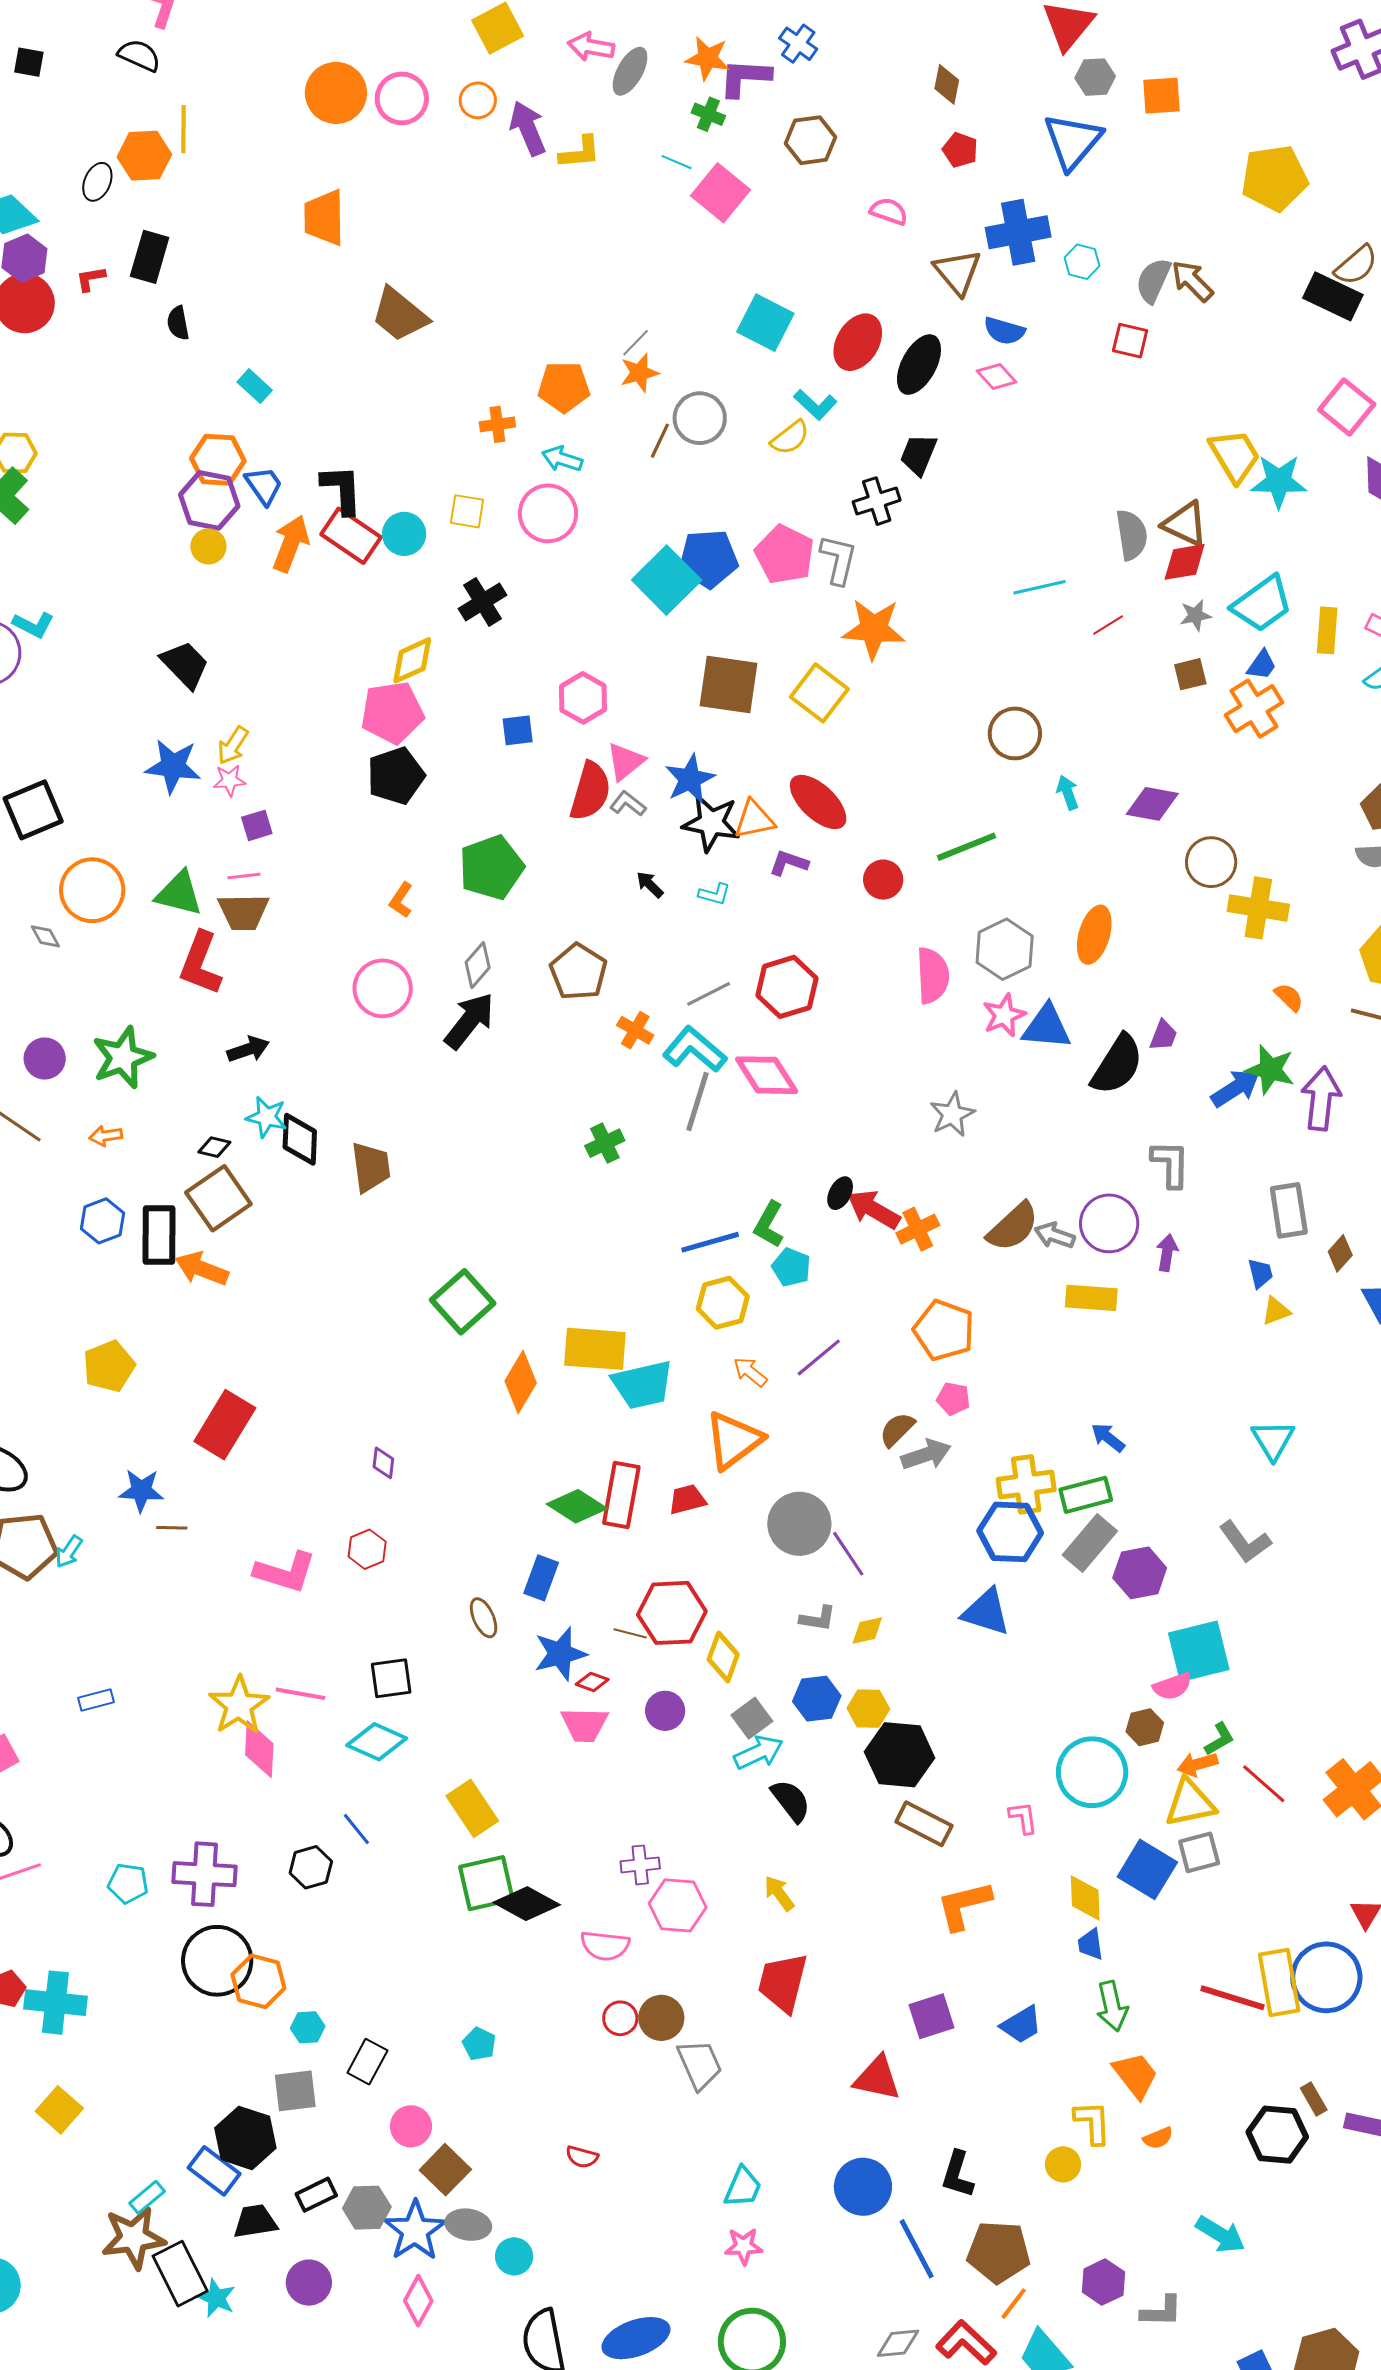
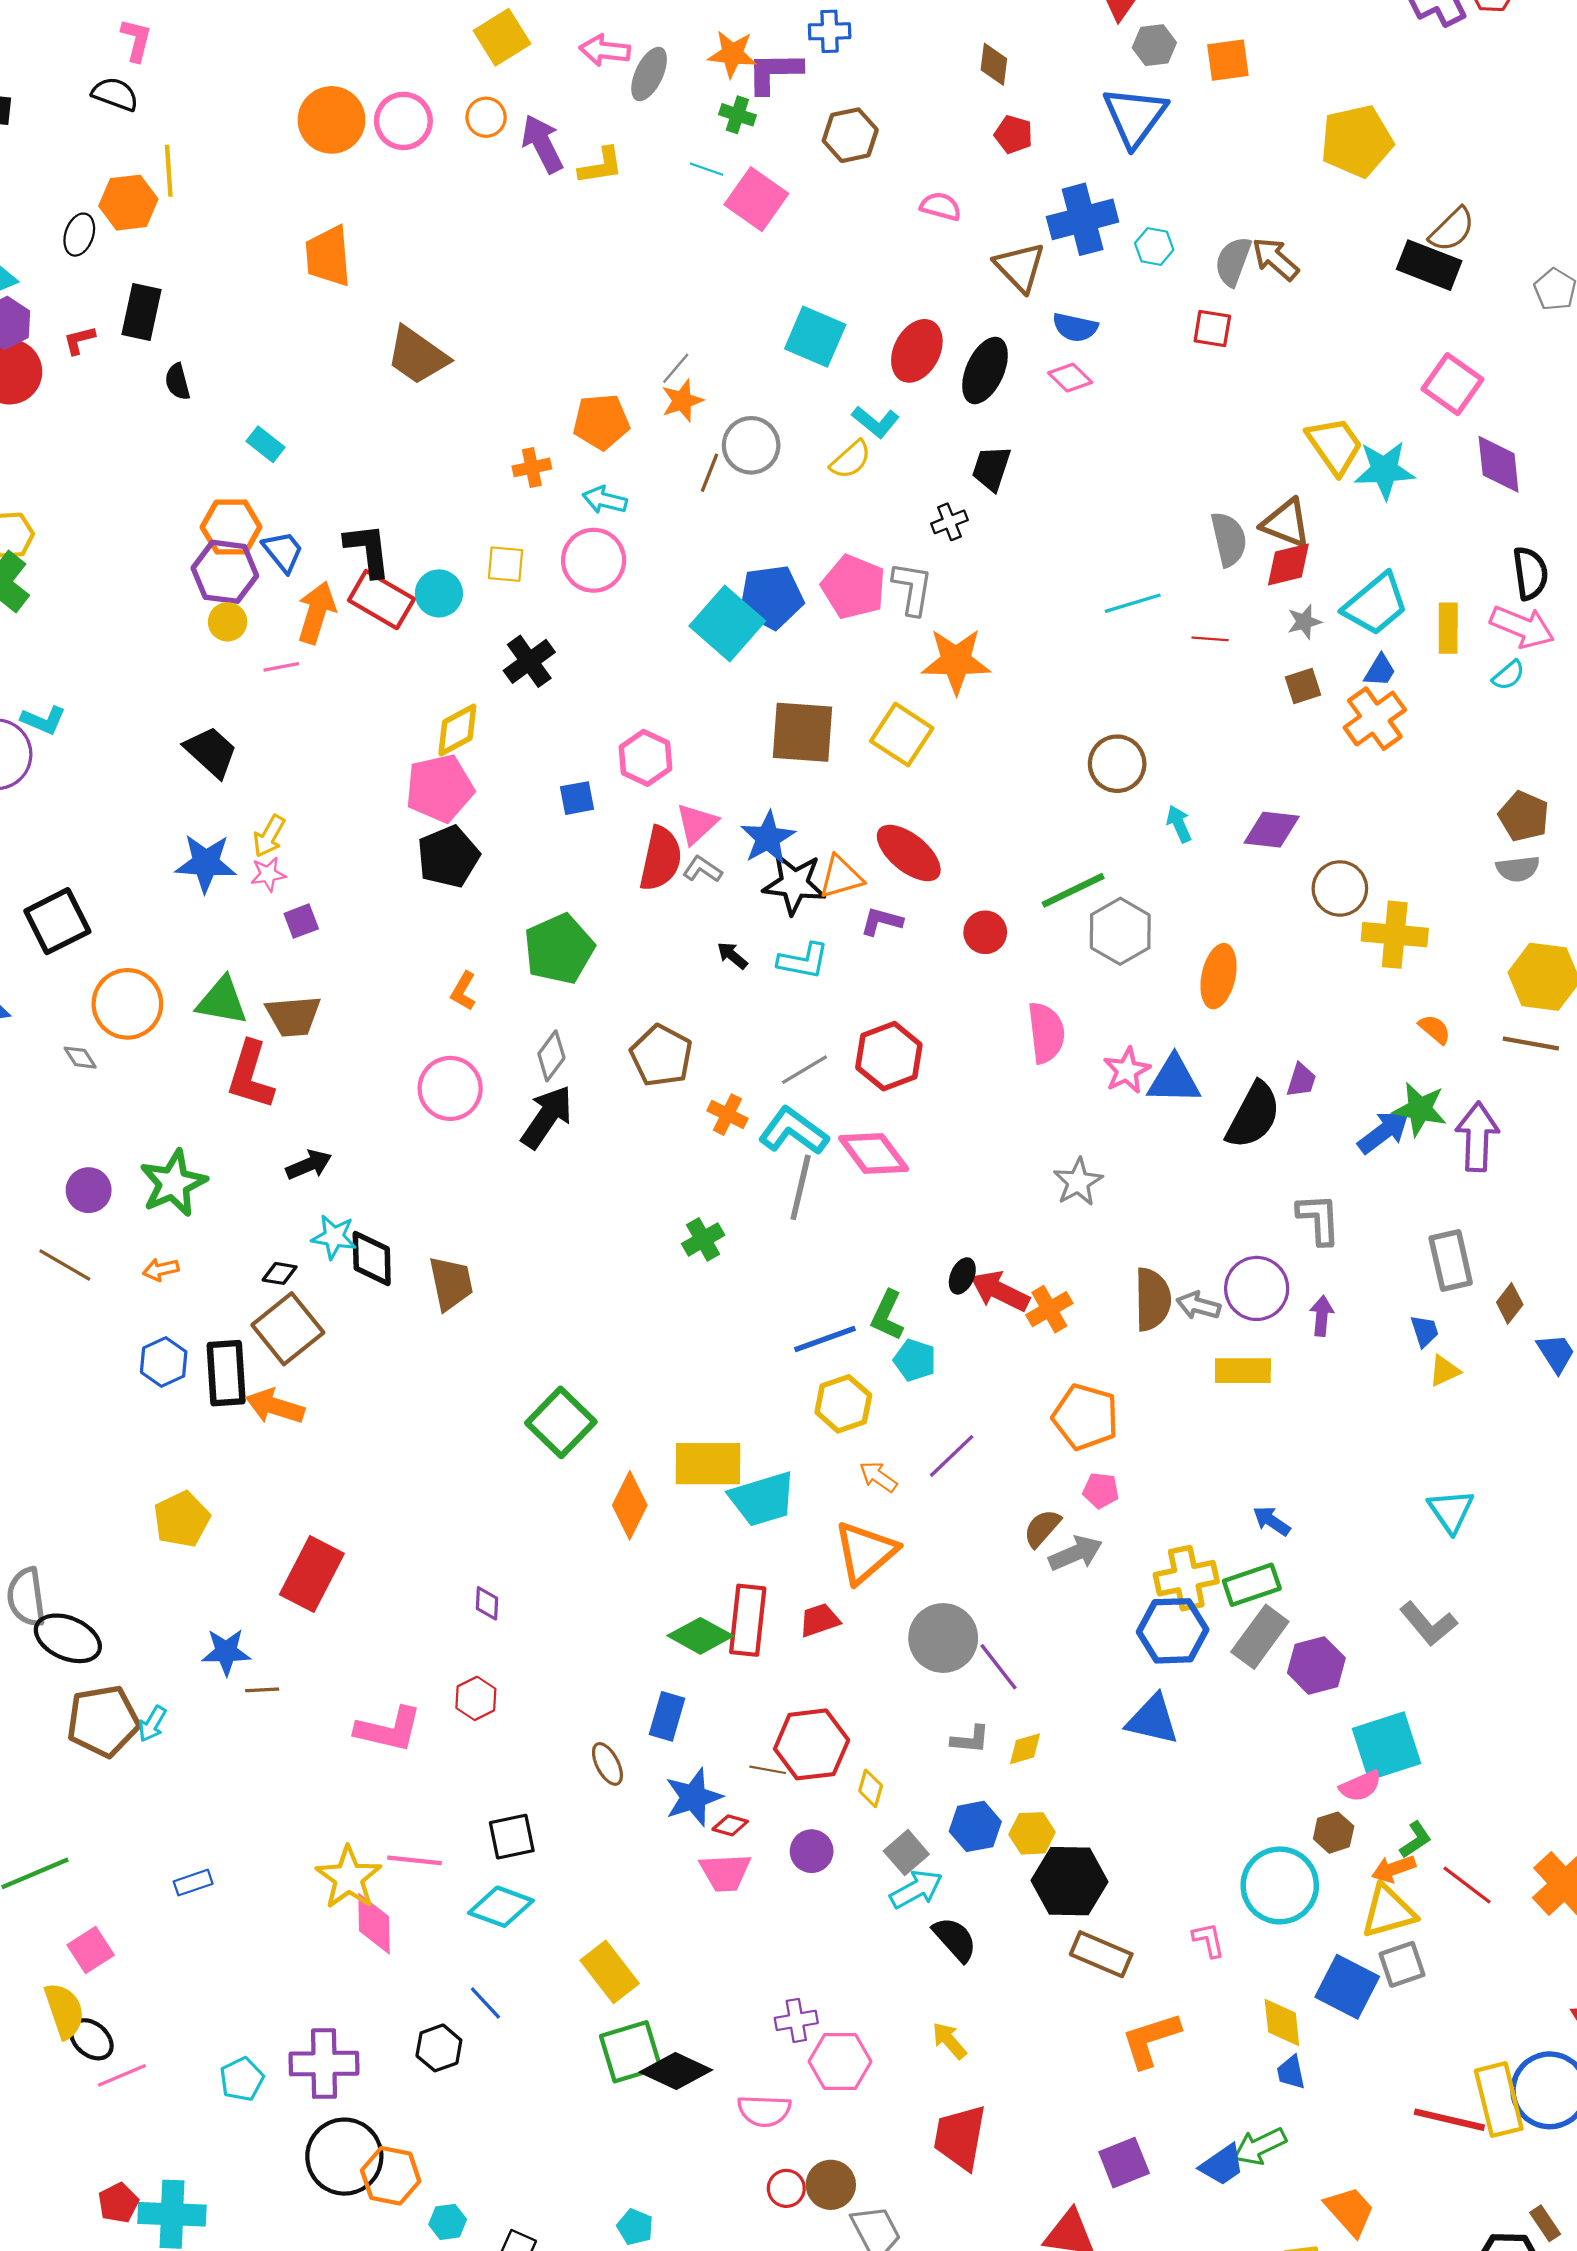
blue cross: (798, 44) -> (830, 31), turned -33
black cross: (877, 501) -> (949, 522), size x0.7
red line: (1108, 625) -> (1210, 639), turned 40
pink line: (244, 876) -> (281, 667), moved
cyan L-shape: (714, 894) -> (803, 961), size x1.5
gray hexagon: (1005, 949) -> (1120, 931), moved
brown semicircle: (1013, 1227) -> (1152, 1299), turned -44
yellow diamond: (723, 1657) -> (871, 1788), size x0.7
cyan pentagon: (128, 1883) -> (242, 2079), turned -30
green arrow: (1112, 2006) -> (1260, 2146), moved, turned 81

